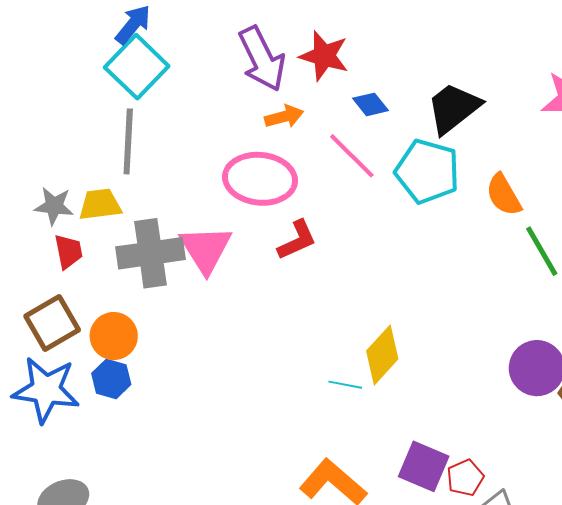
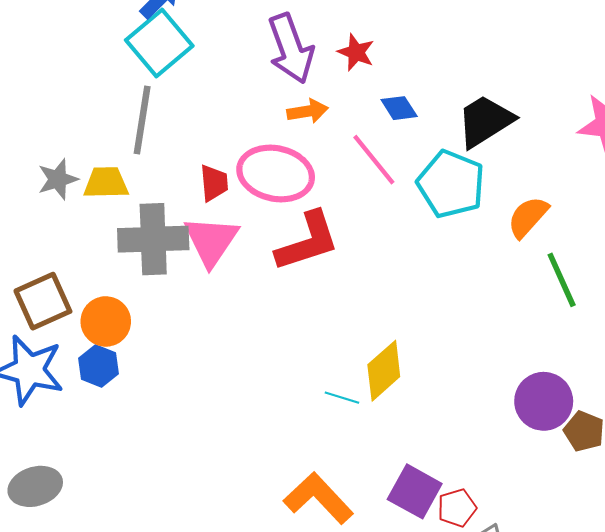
red star: (324, 56) -> (356, 52), size x0.7
orange semicircle: (504, 195) -> (528, 217), turned 66
gray star: (54, 206) -> (58, 179), turned -30
red L-shape: (297, 240) -> (307, 241), size x1.5
red trapezoid: (68, 251) -> (214, 183), moved

